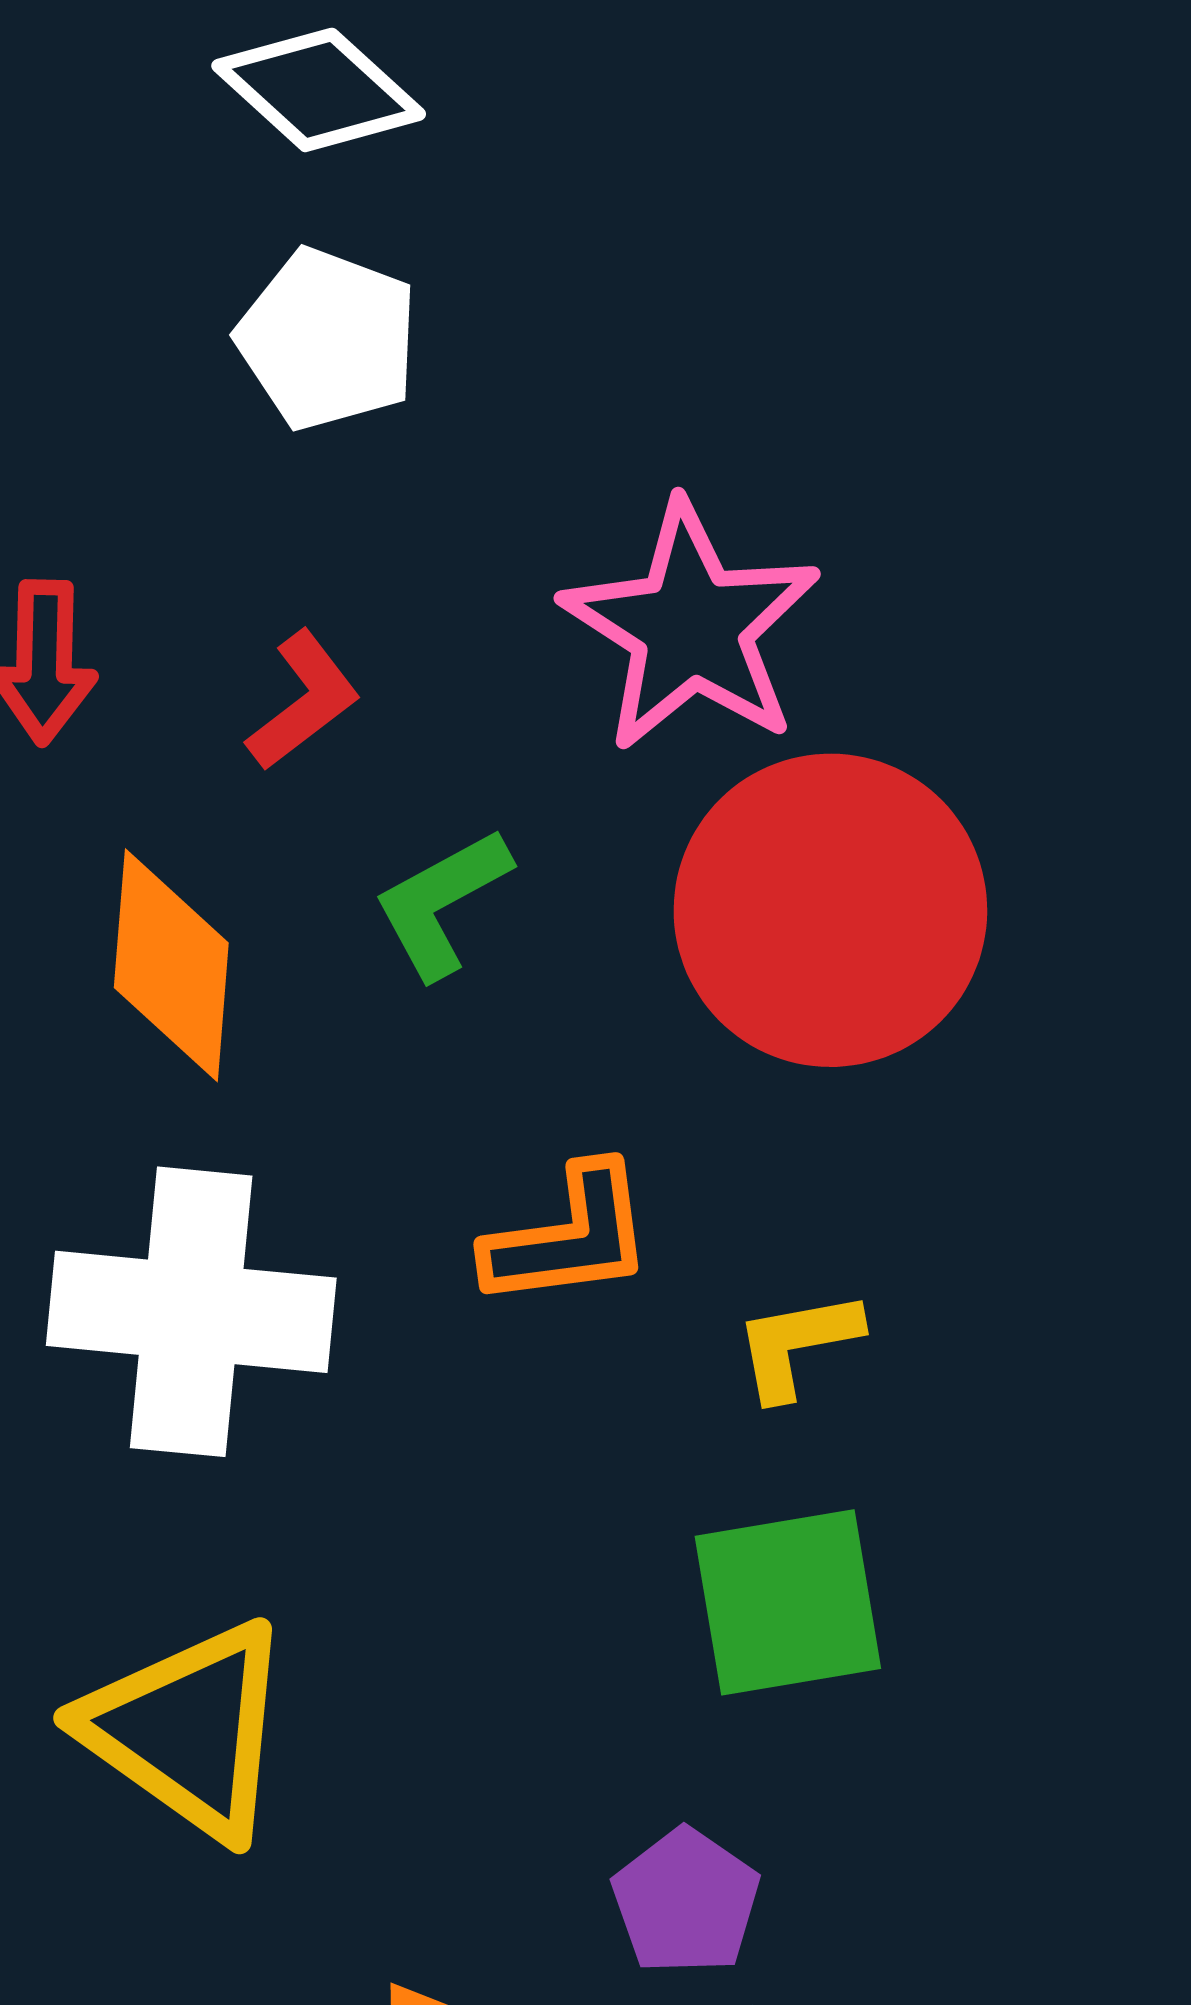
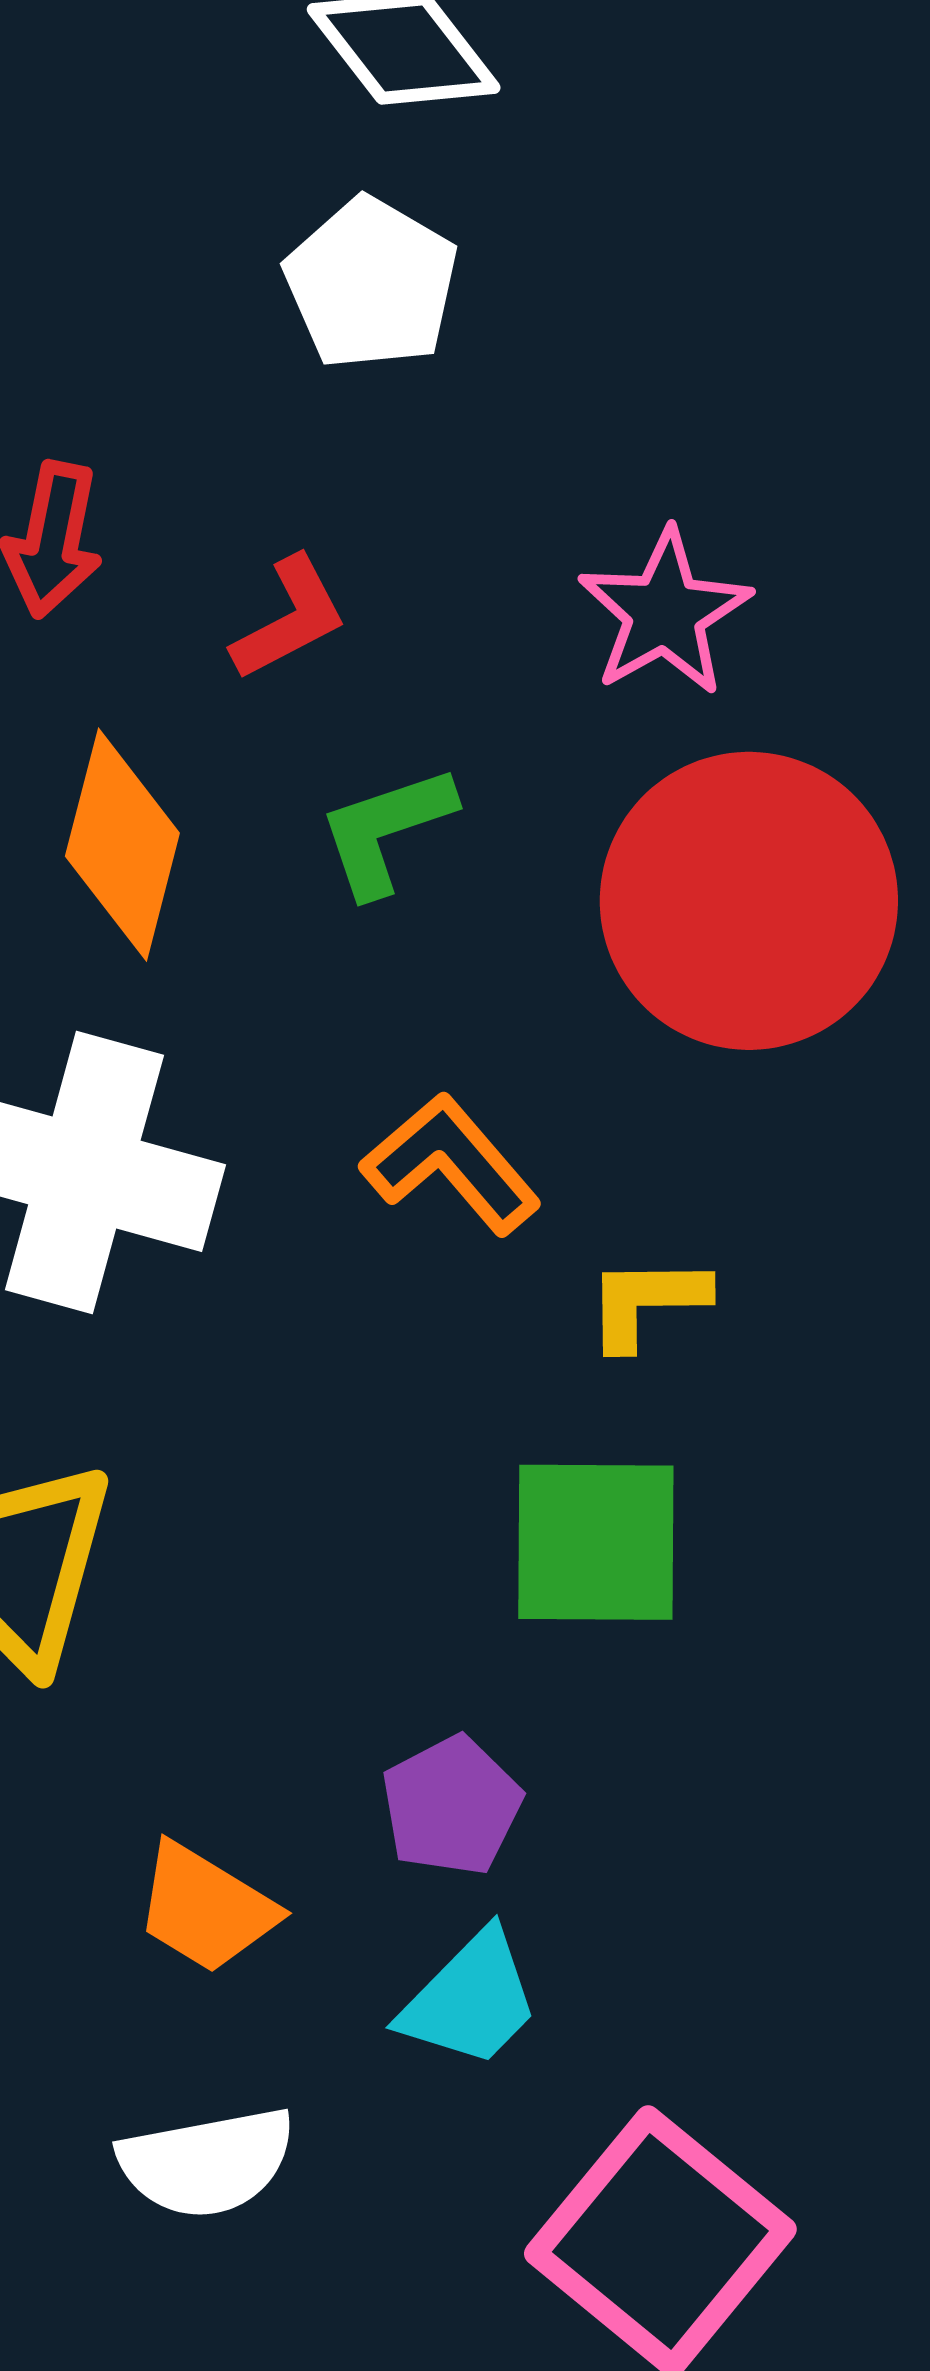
pink star: (691, 627) -> (665, 613), size x0.7
orange L-shape: (569, 1237) -> (451, 1164), turned -133

